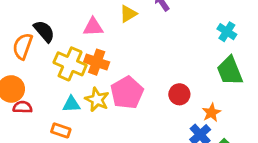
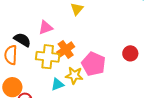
pink triangle: (93, 27) -> (46, 28), moved
orange cross: (97, 62) -> (66, 49), turned -36

